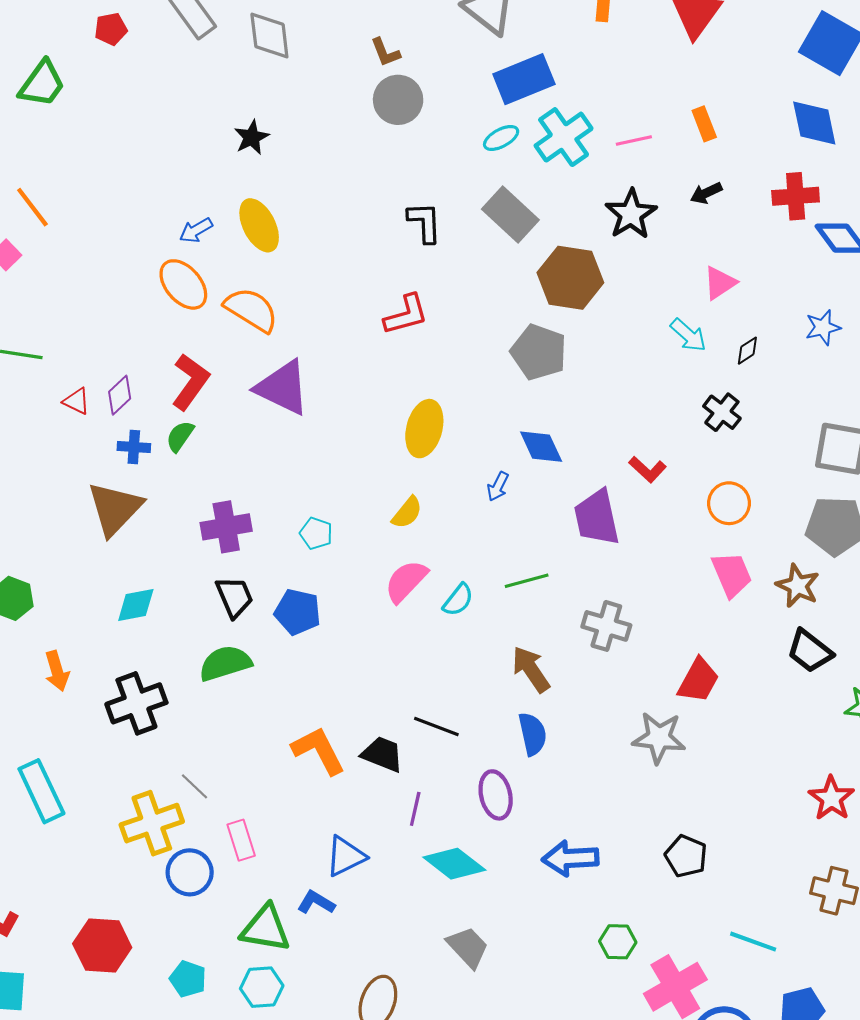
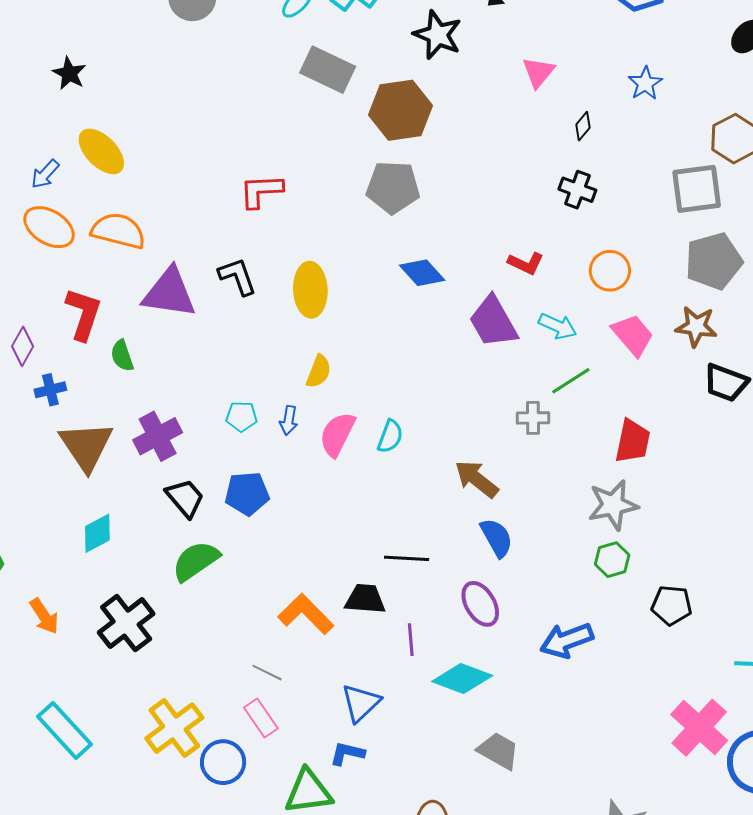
black L-shape: (425, 222) -> (238, 276), moved
red L-shape: (406, 315) -> (261, 191), turned -150
cyan arrow: (688, 335) -> (558, 326), moved
green semicircle: (180, 436) -> (122, 356), moved, turned -36
blue arrow: (498, 486) -> (289, 420), moved
brown triangle: (115, 509) -> (86, 446), moved
green line: (527, 581) -> (571, 381), moved
gray cross: (606, 626) -> (533, 418), size x0.7
gray line: (194, 786) -> (267, 673), moved
green hexagon: (618, 942) -> (612, 560), moved

